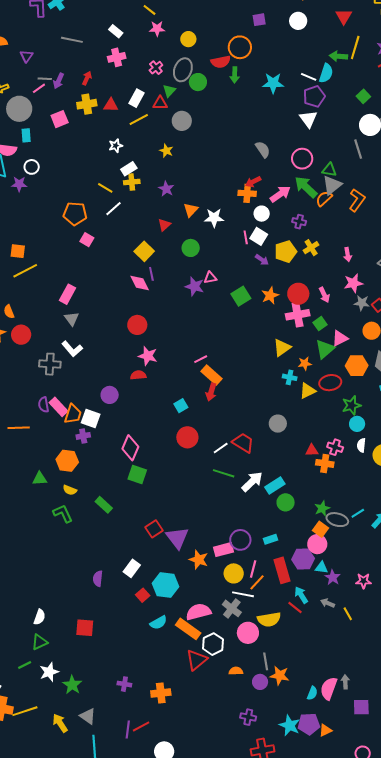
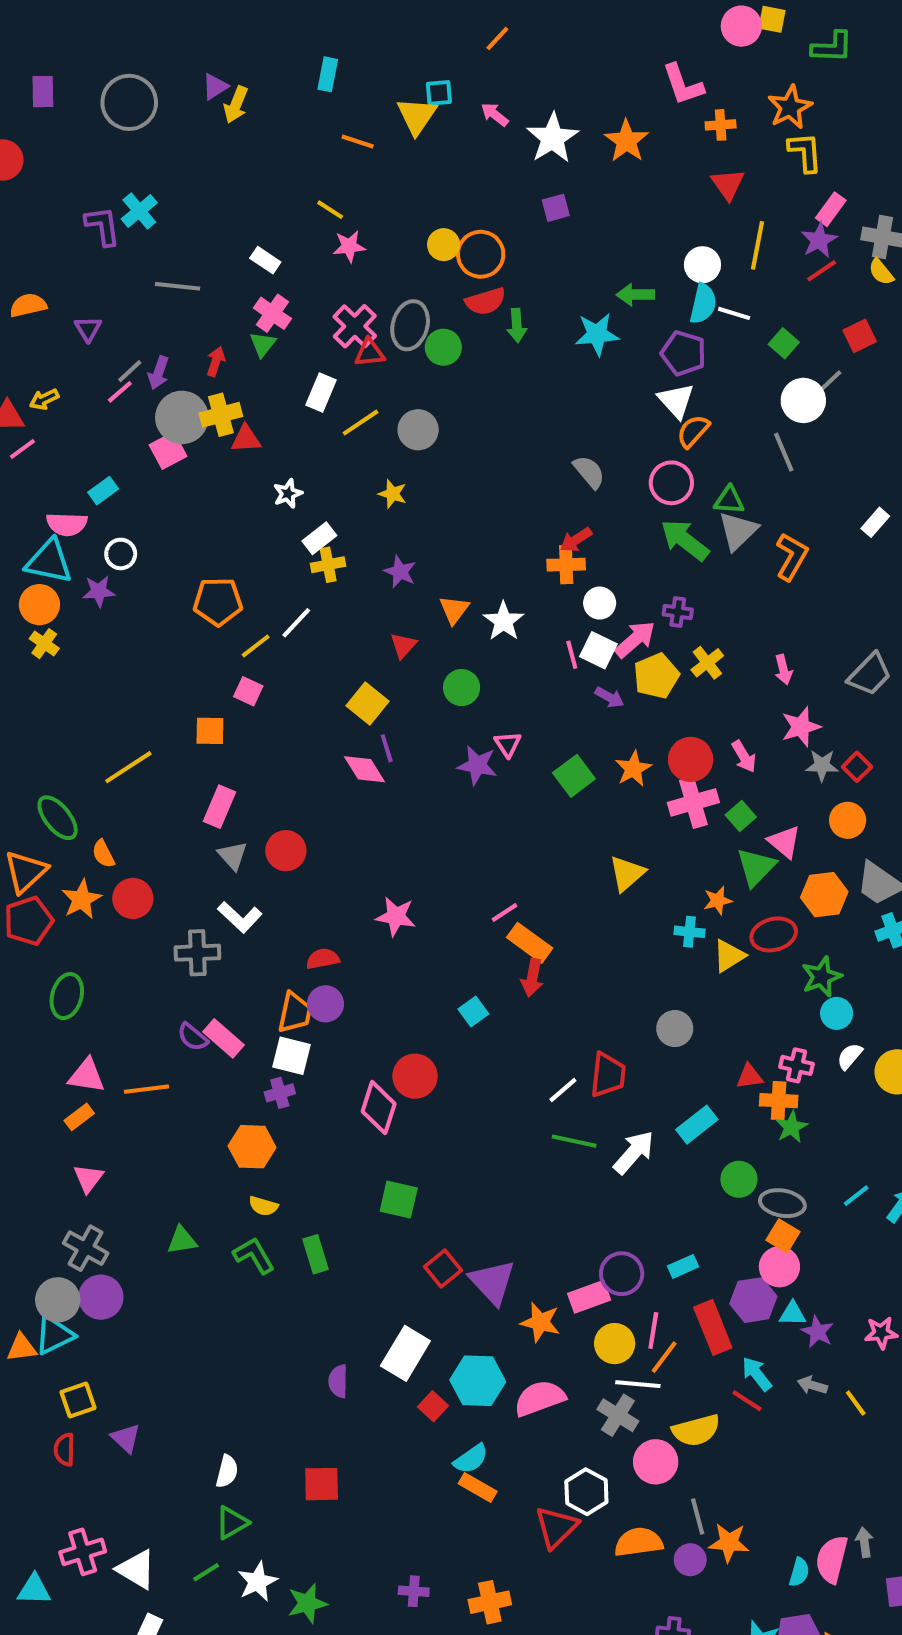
white circle: (298, 21) -> (702, 265), moved
yellow circle: (188, 39) -> (444, 245), moved
orange circle: (240, 47) -> (481, 254), moved
green arrow: (338, 56) -> (635, 295), moved
pink cross: (117, 57) -> (272, 313), turned -36
pink cross: (156, 68) -> (355, 326), size x1.5
white line: (309, 77) -> (734, 313), moved
gray line: (45, 79) -> (130, 371), turned -40
green triangle: (169, 91) -> (263, 344), moved
purple pentagon: (314, 96) -> (683, 353), turned -30
red triangle: (160, 103) -> (370, 353), moved
red triangle: (111, 105) -> (246, 439), moved
gray circle: (19, 109) -> (182, 417), moved
yellow line: (139, 119) -> (360, 423), moved
cyan rectangle: (26, 135) -> (103, 491), turned 64
yellow line: (105, 188) -> (256, 646), moved, turned -63
pink arrow: (280, 194) -> (635, 639), moved
orange semicircle: (324, 199) -> (693, 431), moved
orange pentagon: (75, 214) -> (218, 602), moved
white star: (214, 218) -> (503, 621), turned -30
orange square: (18, 251) -> (210, 731), moved
pink triangle: (210, 278) -> (508, 744), turned -48
red circle: (137, 325) -> (286, 851), moved
pink triangle: (340, 338) -> (784, 842), turned -48
yellow triangle: (282, 348) -> (627, 873), moved
red semicircle: (138, 375) -> (323, 959), moved
purple semicircle: (44, 405) -> (193, 1037), turned -35
orange trapezoid: (73, 414) -> (295, 1013), moved
red circle: (187, 437) -> (415, 1076), moved
red trapezoid: (243, 443) -> (608, 1075), turned 70
white semicircle: (361, 445) -> (850, 1056), turned 40
green square: (137, 474) -> (399, 1200), moved
green triangle: (40, 479) -> (182, 1240), moved
cyan rectangle: (275, 485) -> (697, 1125), moved
green circle: (286, 502) -> (739, 1179), moved
green rectangle: (104, 505) -> (316, 1254), moved, turned 36
green star: (322, 508) -> (791, 1127), moved
gray ellipse: (337, 520) -> (782, 1203), moved
white rectangle: (132, 568) -> (405, 1353), size x1.4
pink semicircle: (198, 612) -> (540, 1398), moved
orange rectangle: (188, 629) -> (478, 1487), moved, size x0.7
orange semicircle: (236, 671) -> (639, 1542), size x1.6
green star: (72, 685) -> (307, 1603), turned 30

